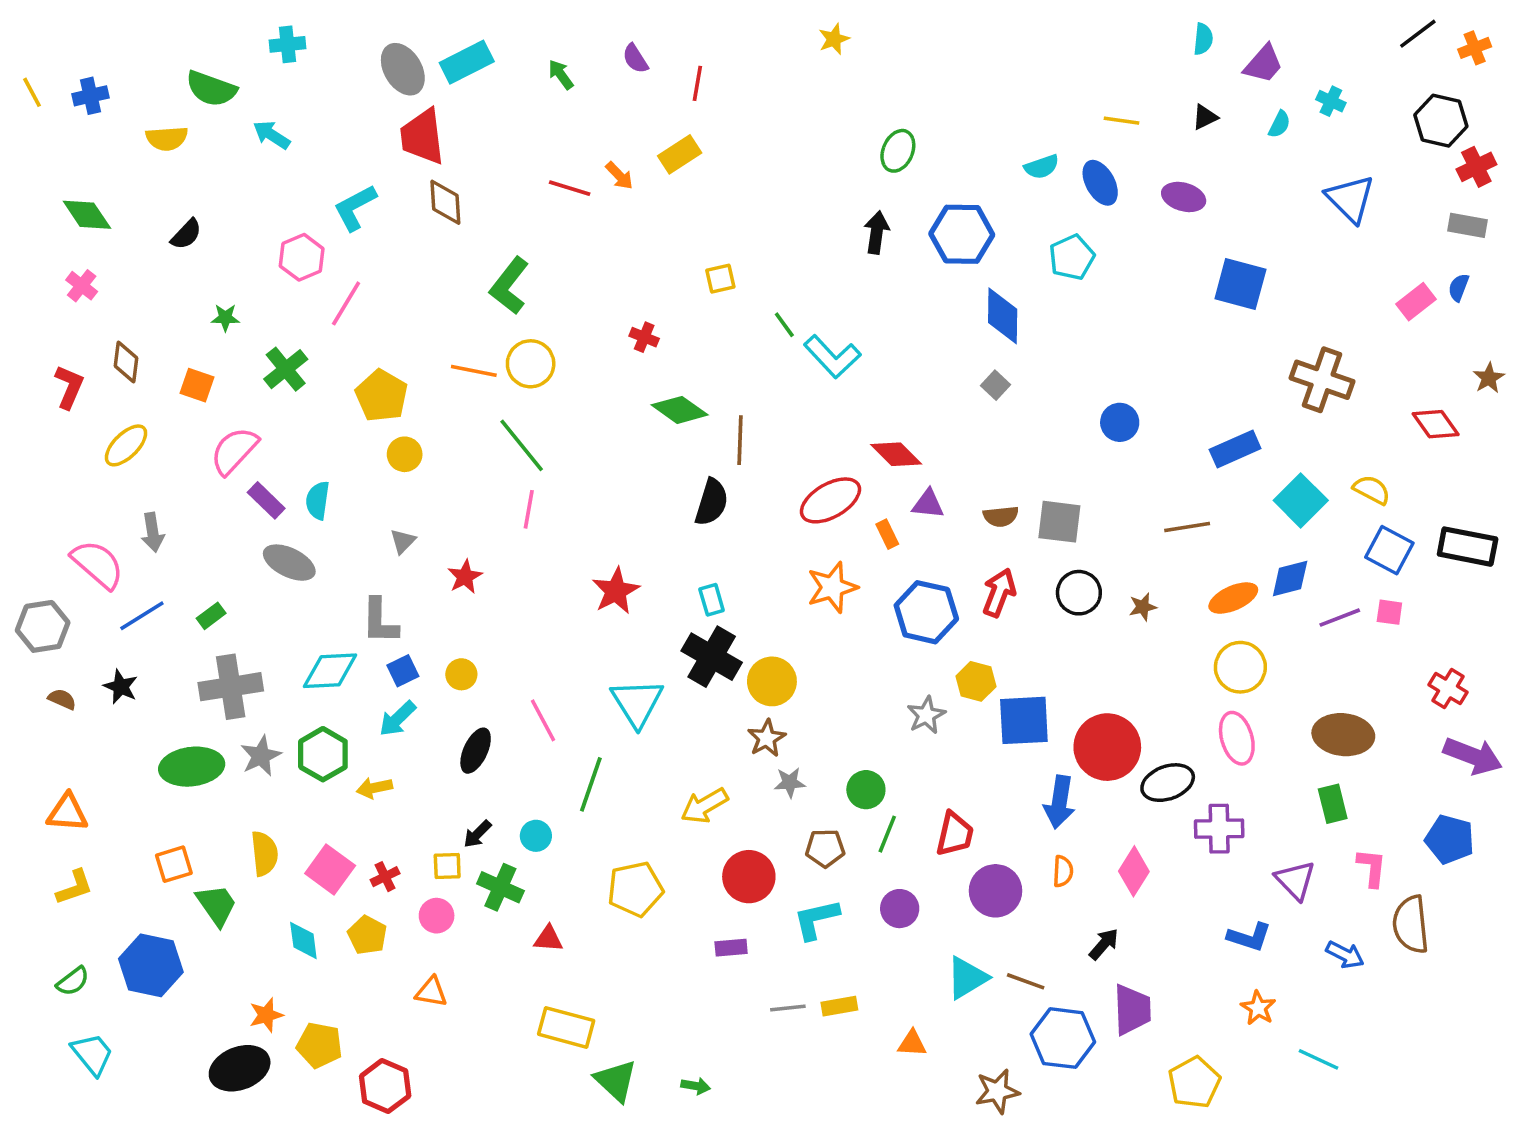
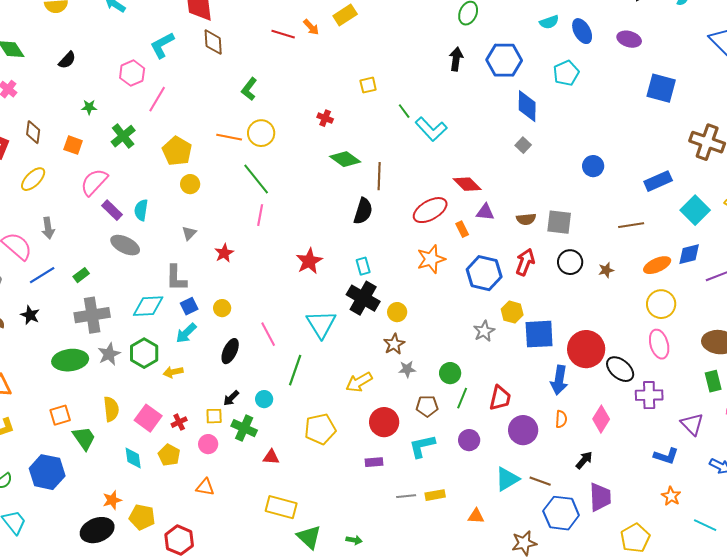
green L-shape: (509, 286) -> (249, 89), size x0.7
yellow circle: (772, 681) -> (397, 312), size x0.7
black ellipse: (1168, 783) -> (620, 369), turned 60

